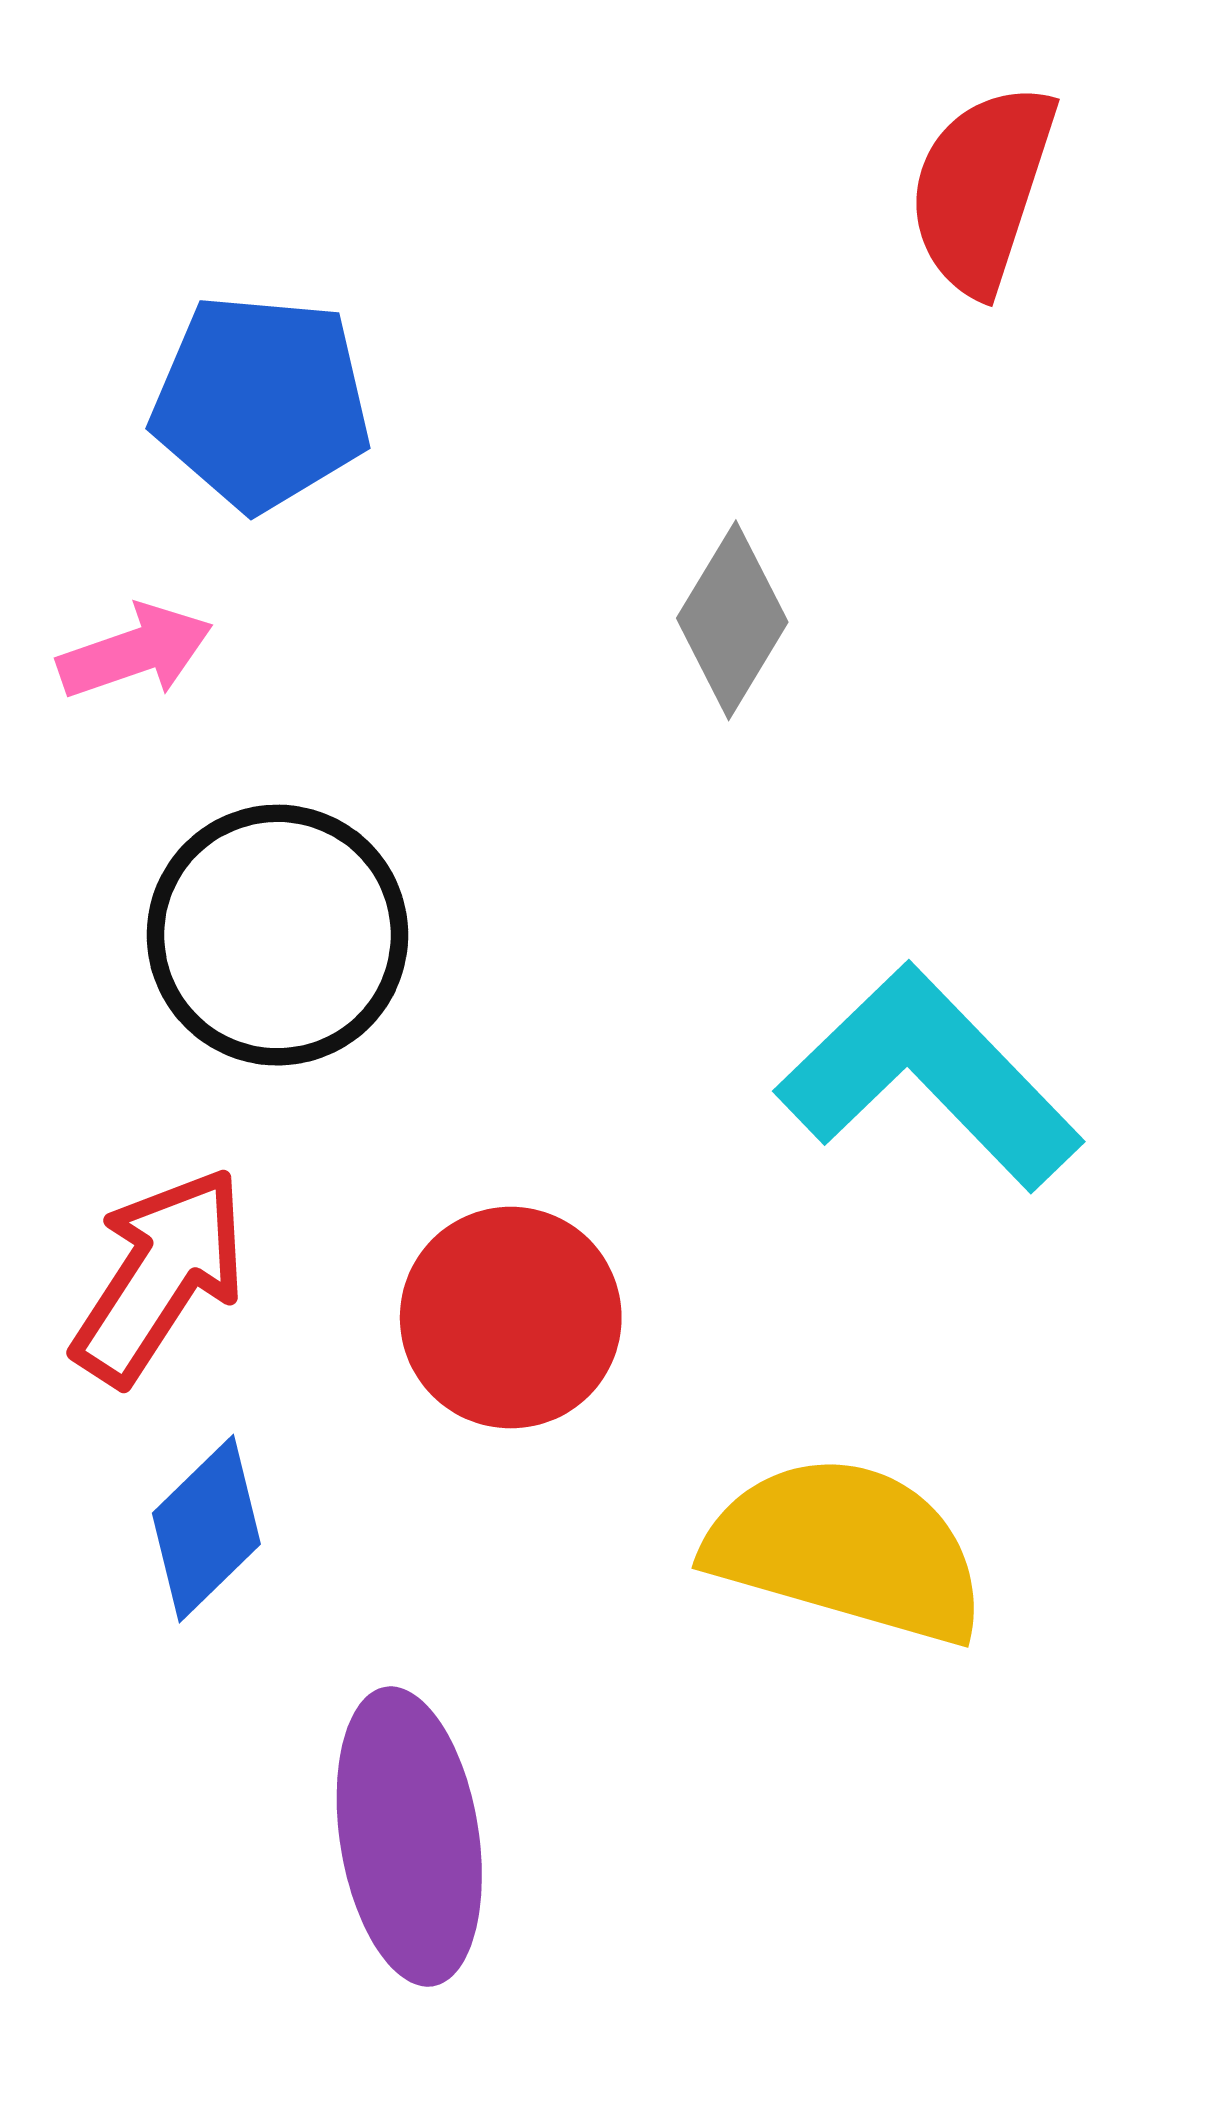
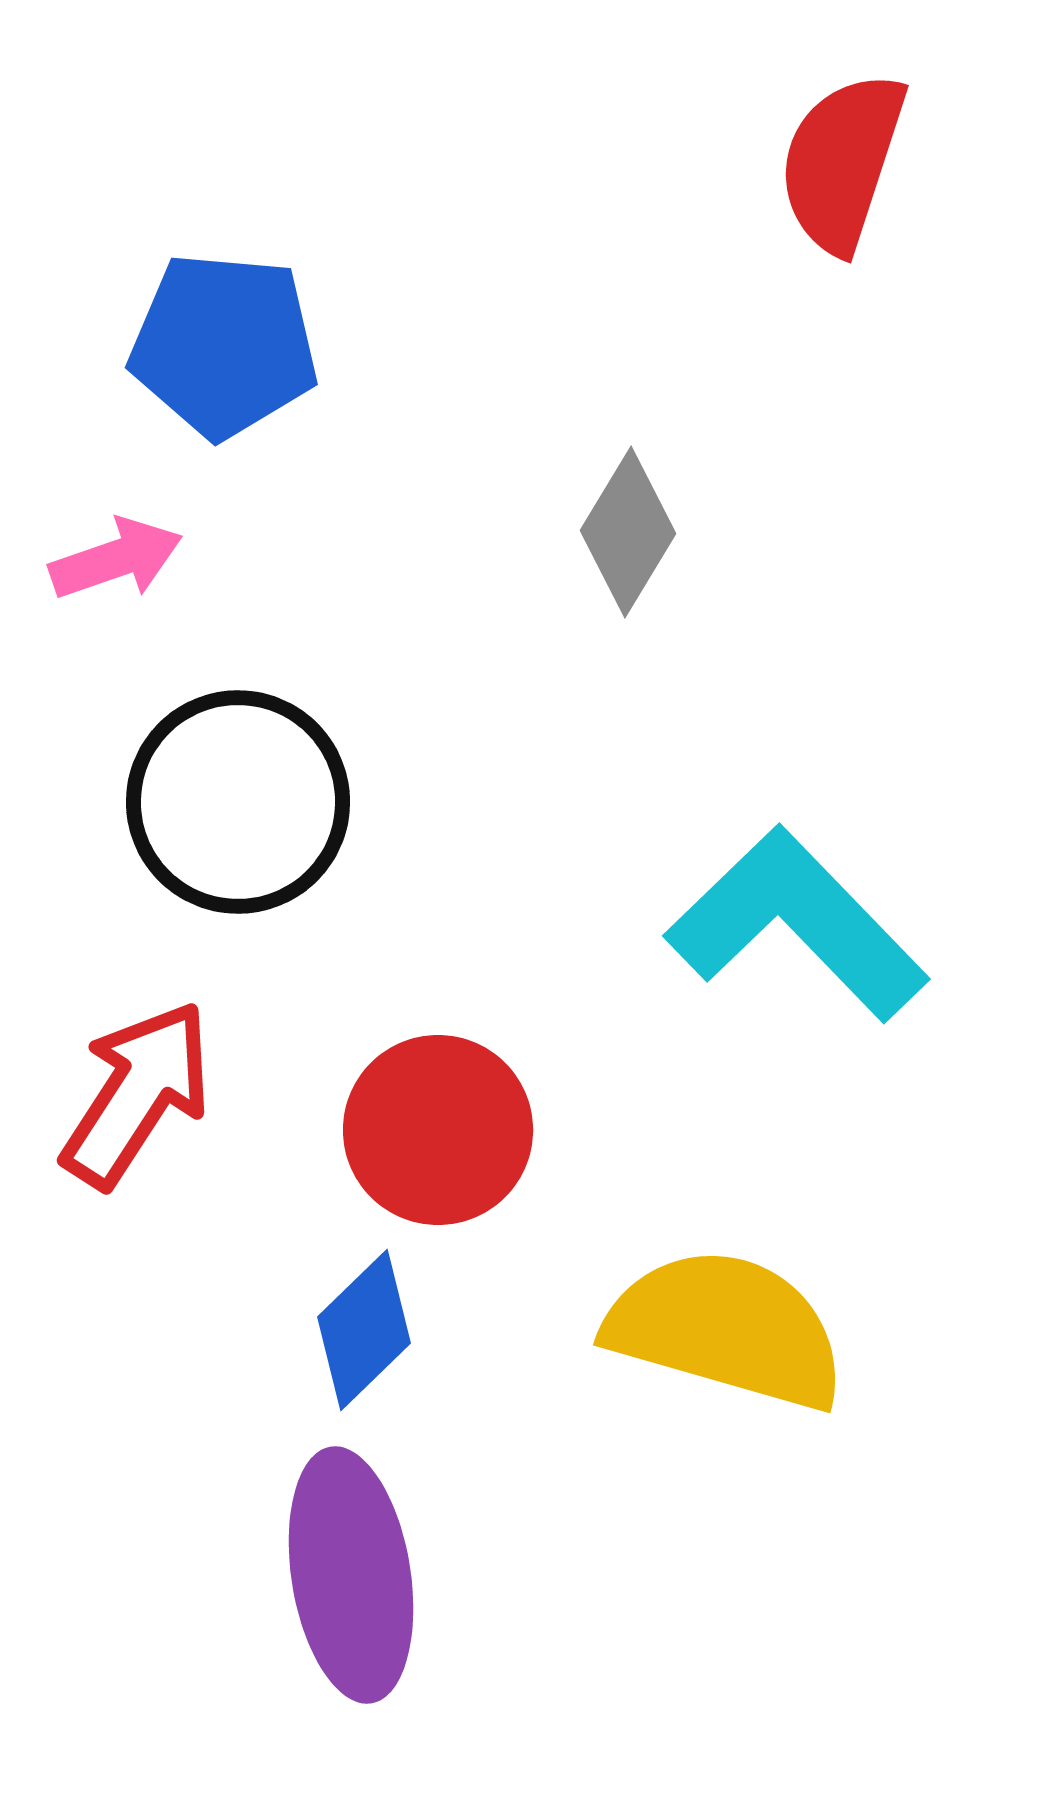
blue diamond: (206, 1529) -> (364, 1330), moved

